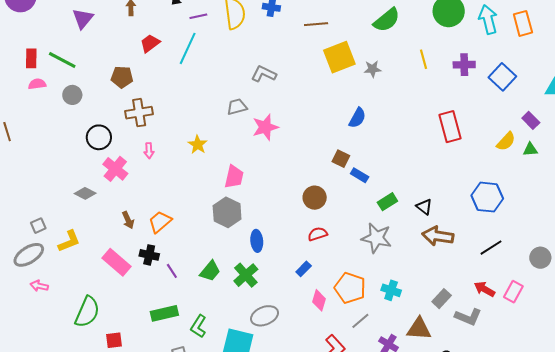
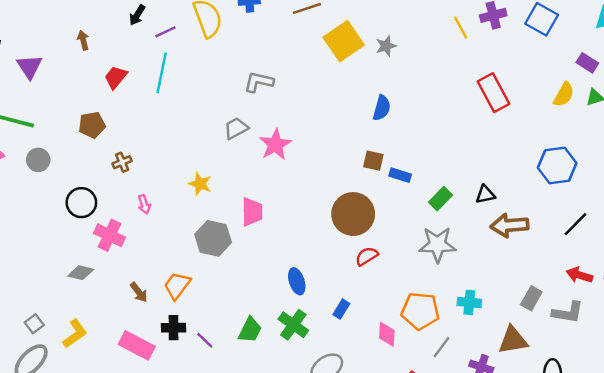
yellow line: (424, 59) -> (461, 28), moved
brown cross: (139, 113) -> (122, 162), size x0.6
brown circle: (315, 198) -> (353, 214), size x1.5
black triangle: (424, 207) -> (485, 195), turned -36
gray hexagon: (227, 212) -> (213, 238), moved
blue rectangle: (304, 269) -> (341, 309), moved

